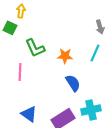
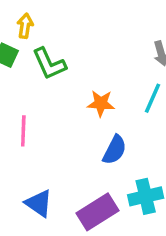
green L-shape: (35, 48) -> (49, 64), moved
blue semicircle: (73, 83) -> (115, 150), turned 60

